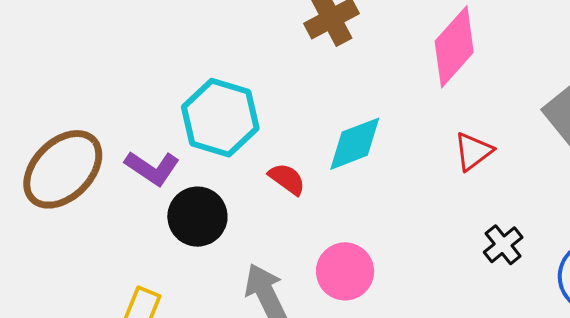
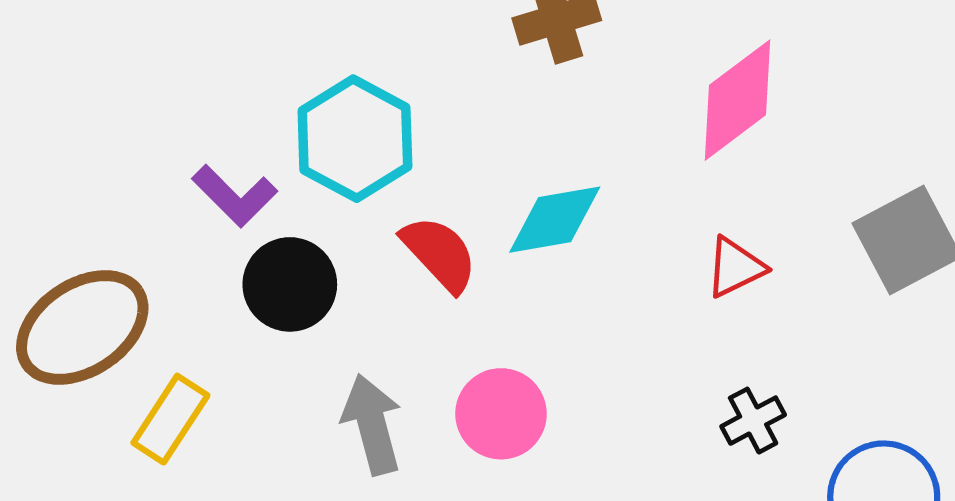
brown ellipse: (63, 169) -> (82, 327), moved
red semicircle: (287, 179) -> (439, 254), size x1.4

